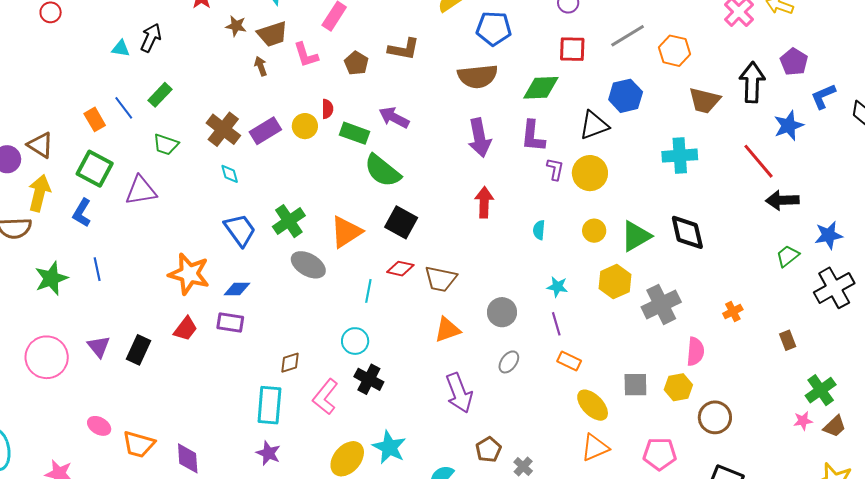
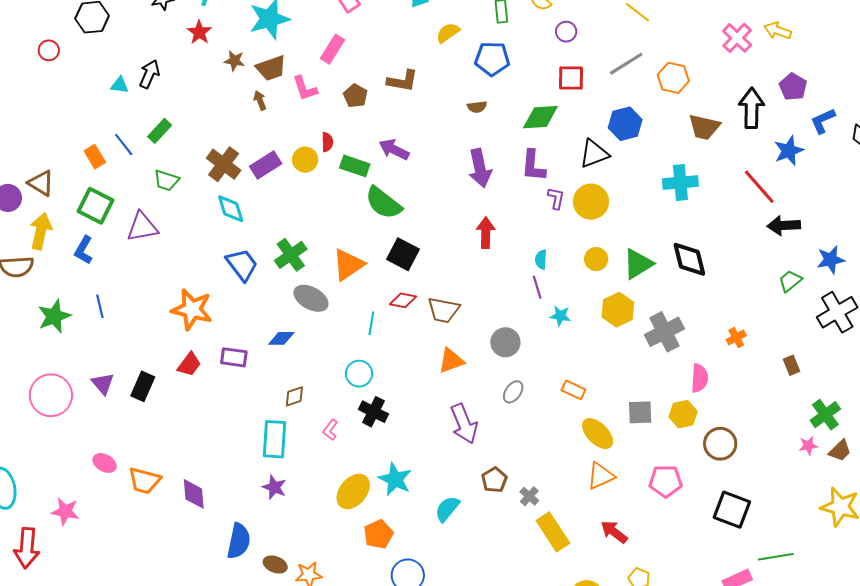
brown semicircle: (478, 76) -> (477, 107), size x0.5
cyan diamond: (230, 174) -> (231, 209), size x1.5
blue diamond: (237, 289) -> (281, 338), moved
purple line: (556, 324) -> (537, 287), moved
pink L-shape: (325, 397) -> (330, 430), size x0.6

